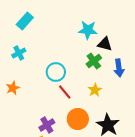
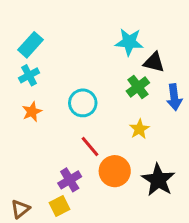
cyan rectangle: (25, 21) -> (30, 45), moved
orange star: (13, 88) -> (32, 112), moved
red line: (65, 92) -> (90, 146), moved

